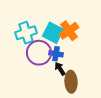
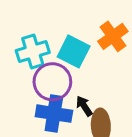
orange cross: (69, 31) -> (113, 36), moved
blue cross: (56, 54) -> (54, 114), moved, size x1.6

